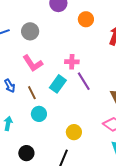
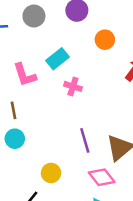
gray circle: (30, 31) -> (34, 16), moved
purple line: (84, 81) -> (85, 140), moved
cyan rectangle: (58, 84) -> (58, 59), moved

